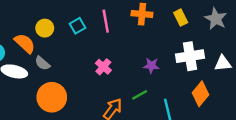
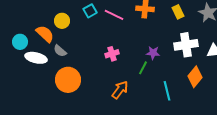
pink line: (106, 21) -> (114, 15), turned -54
cyan square: (78, 26) -> (90, 11), moved
pink cross: (103, 67) -> (112, 54), turned 32
green line: (140, 95) -> (143, 68), moved, turned -32

